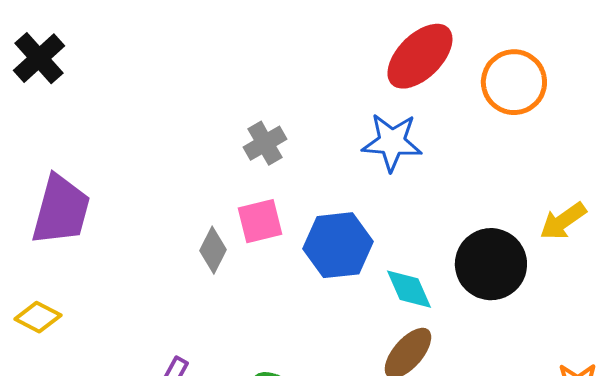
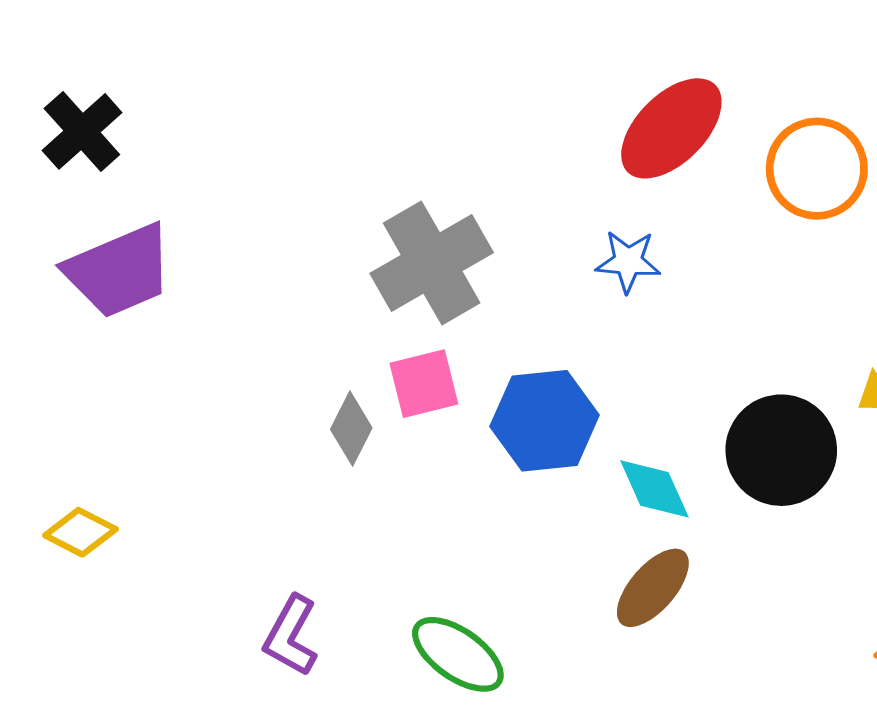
blue star: (392, 142) -> (628, 261), size x0.7
gray cross: (265, 143) -> (432, 263), size x1.8
purple trapezoid: (61, 210) -> (119, 271), moved, turned 52

